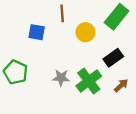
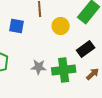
green cross: (89, 81) -> (64, 70), turned 30

